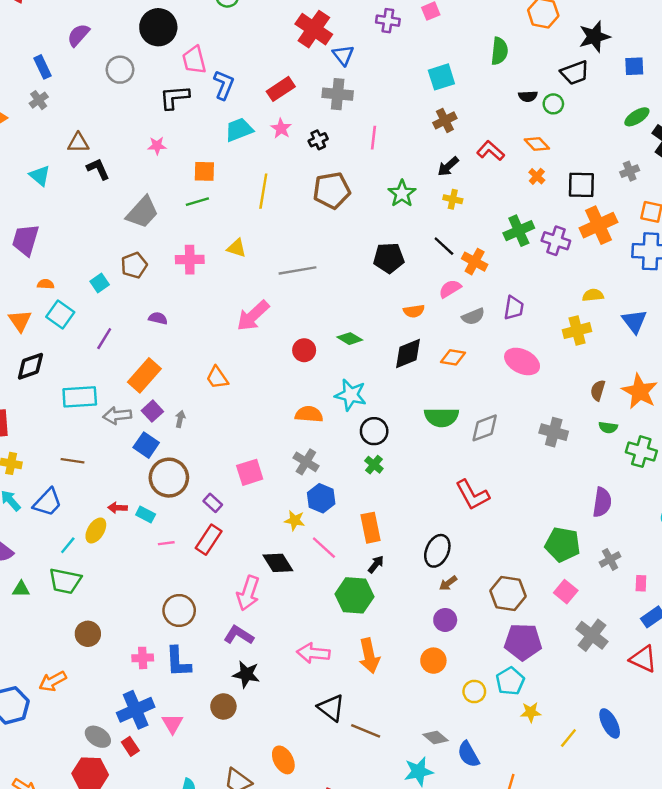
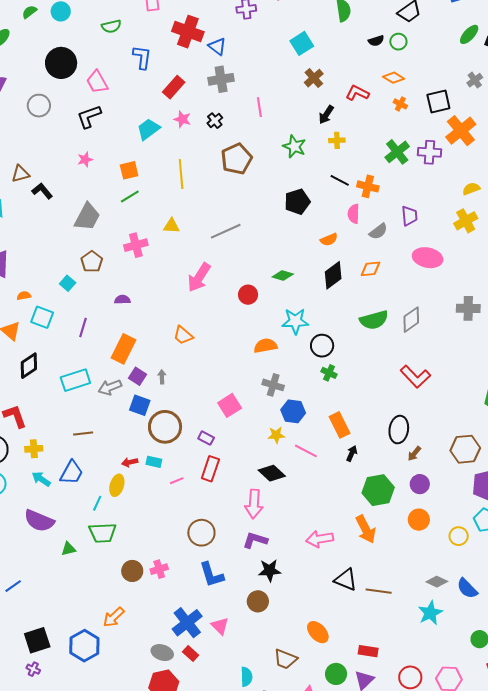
blue L-shape: (224, 85) -> (142, 57), moved
pink semicircle: (450, 289) -> (354, 214), turned -42
green hexagon: (354, 595) -> (378, 490), moved
pink cross: (143, 658) -> (159, 569), moved

